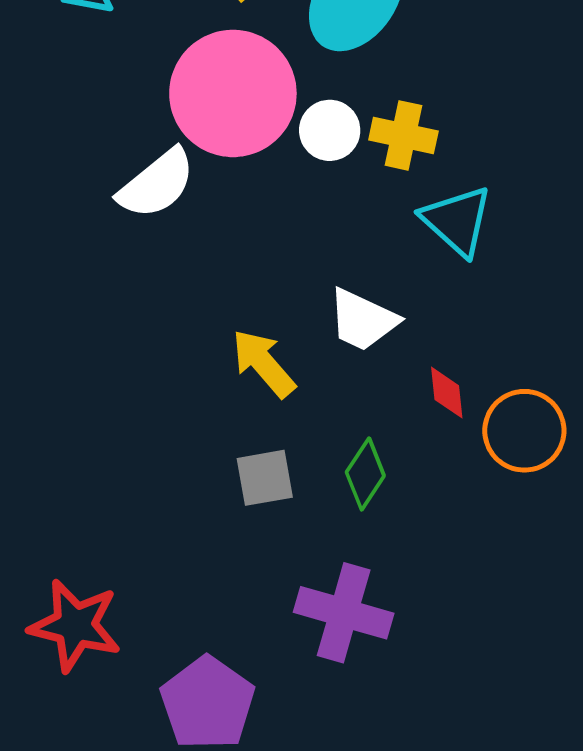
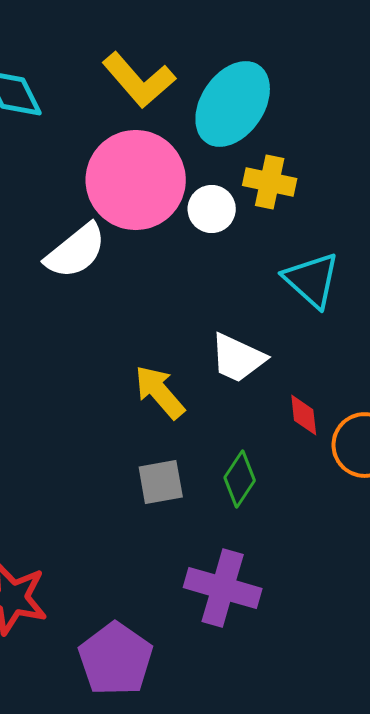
yellow cross: (403, 135) -> (270, 182), moved

